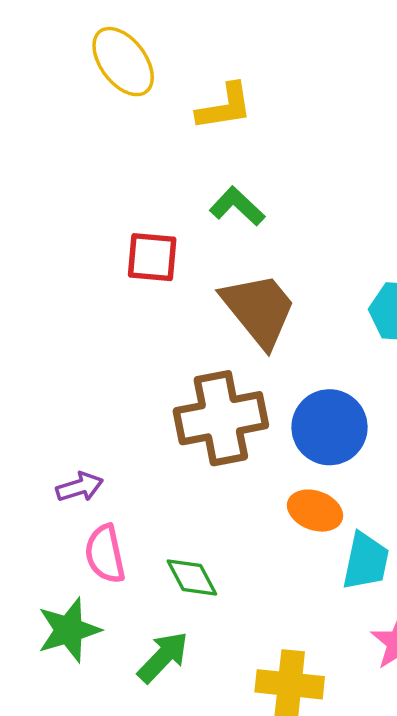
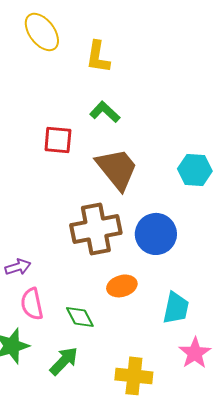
yellow L-shape: (224, 107) -> (98, 57), turned 108
orange ellipse: (315, 511) -> (122, 286), moved, turned -36

